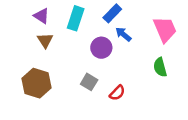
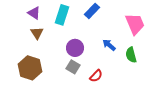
blue arrow: (123, 34) -> (109, 45), moved
purple circle: (101, 48) -> (75, 48), moved

